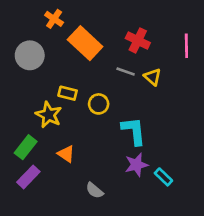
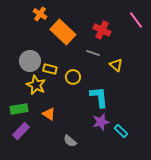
pink line: (186, 46) -> (136, 20), moved, turned -36
gray circle: (30, 55) -> (30, 61), moved
yellow triangle: (153, 77) -> (116, 65), moved
green rectangle: (26, 147) -> (19, 109), turned 42

